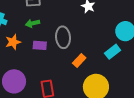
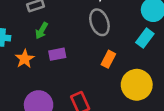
green arrow: (33, 23) -> (42, 31), turned -32
gray ellipse: (63, 37) -> (99, 22), moved

